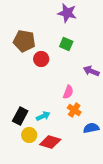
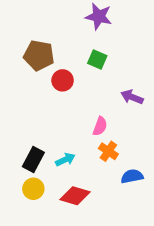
yellow circle: (29, 135) -> (33, 189), moved

